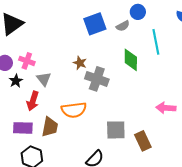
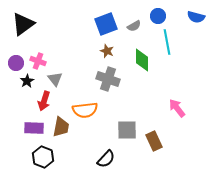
blue circle: (138, 12) -> (158, 16), moved
brown star: (80, 63) -> (107, 51), moved
pink arrow: (166, 108) -> (177, 108), turned 48

